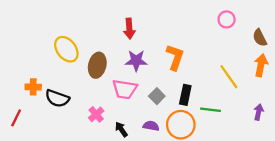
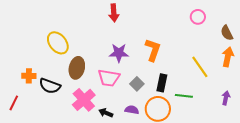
red arrow: (129, 29) -> (114, 13), moved
brown ellipse: (97, 65) -> (77, 68), moved
pink cross: (96, 114) -> (84, 100), size x1.6
black arrow: (121, 129) -> (106, 113), turned -32

